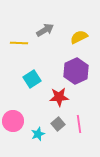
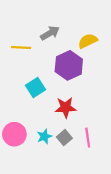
purple hexagon: (76, 71) -> (69, 65), moved
cyan star: (38, 134) -> (44, 136), moved

